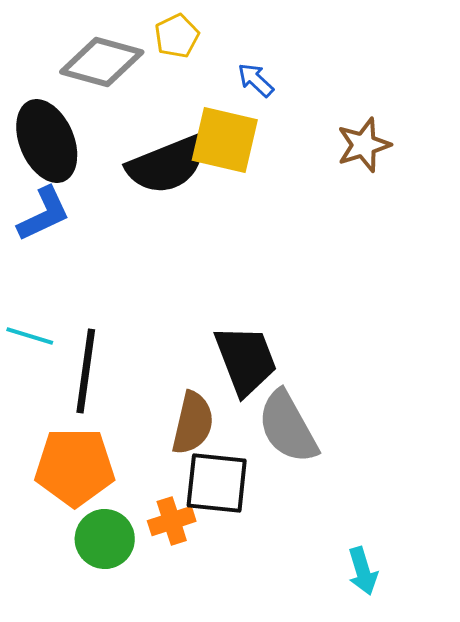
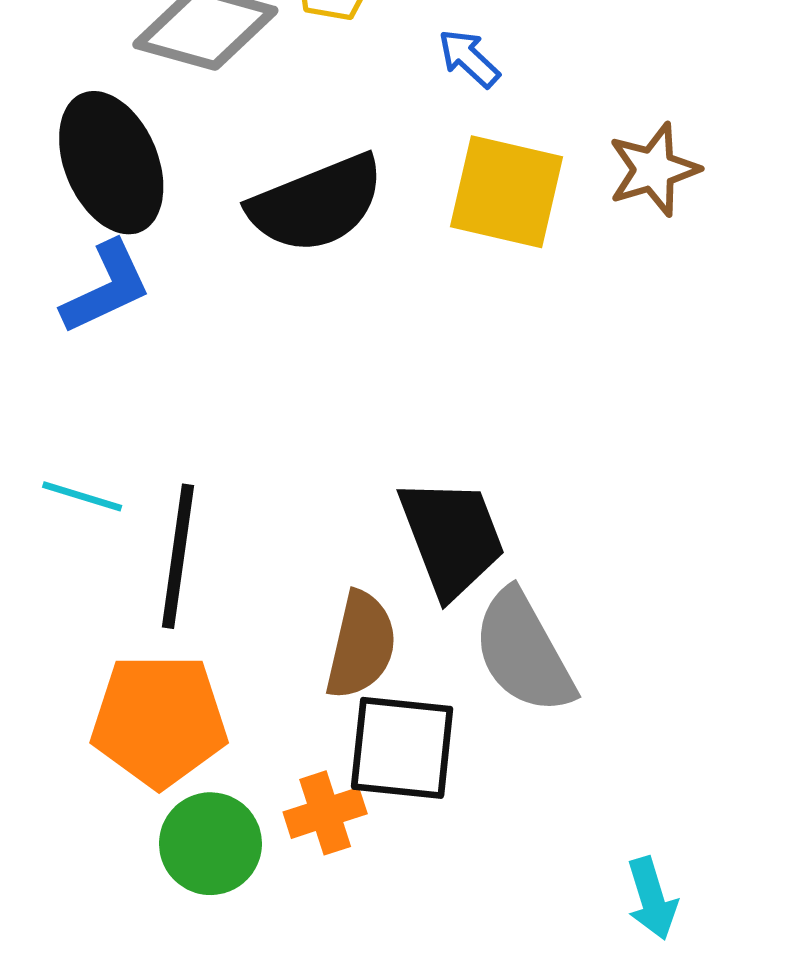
yellow square: (225, 140) -> (506, 192), moved

